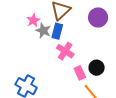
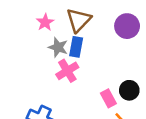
pink star: (33, 20) -> (45, 22), moved
pink cross: (65, 51) -> (67, 71), moved, turned 30

